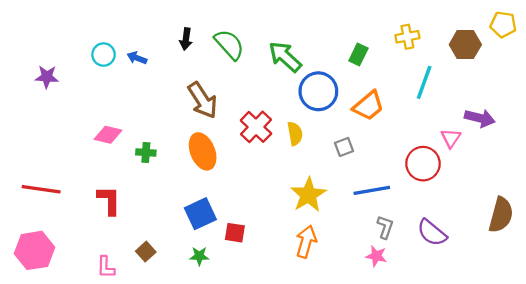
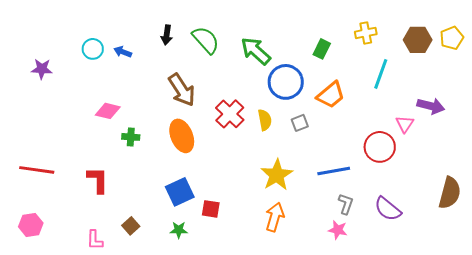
yellow pentagon: (503, 24) -> (452, 38), moved, turned -30
pink diamond: (108, 135) -> (108, 111), moved
gray square: (344, 147) -> (300, 123), moved
pink hexagon: (35, 250) -> (31, 225), size x0.7

